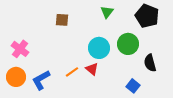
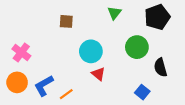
black pentagon: (147, 16) -> (157, 17), turned 30
cyan circle: (99, 48) -> (91, 51), moved
orange line: (72, 72) -> (66, 94), moved

